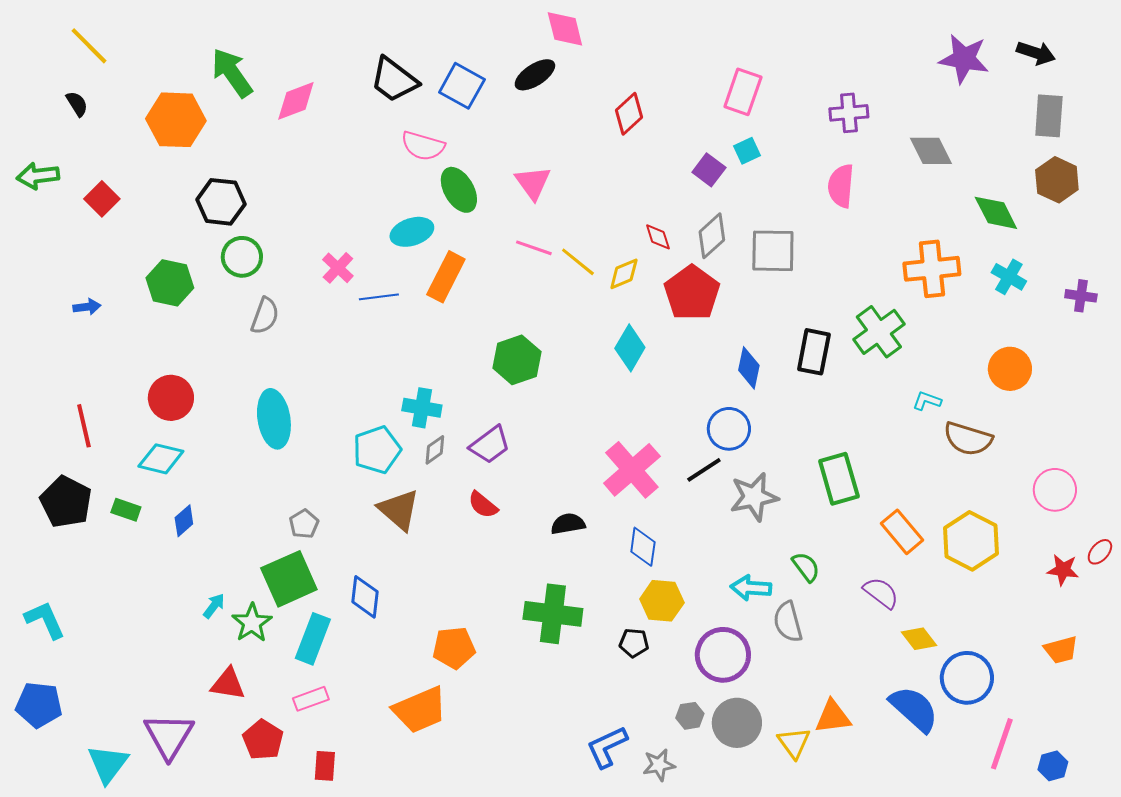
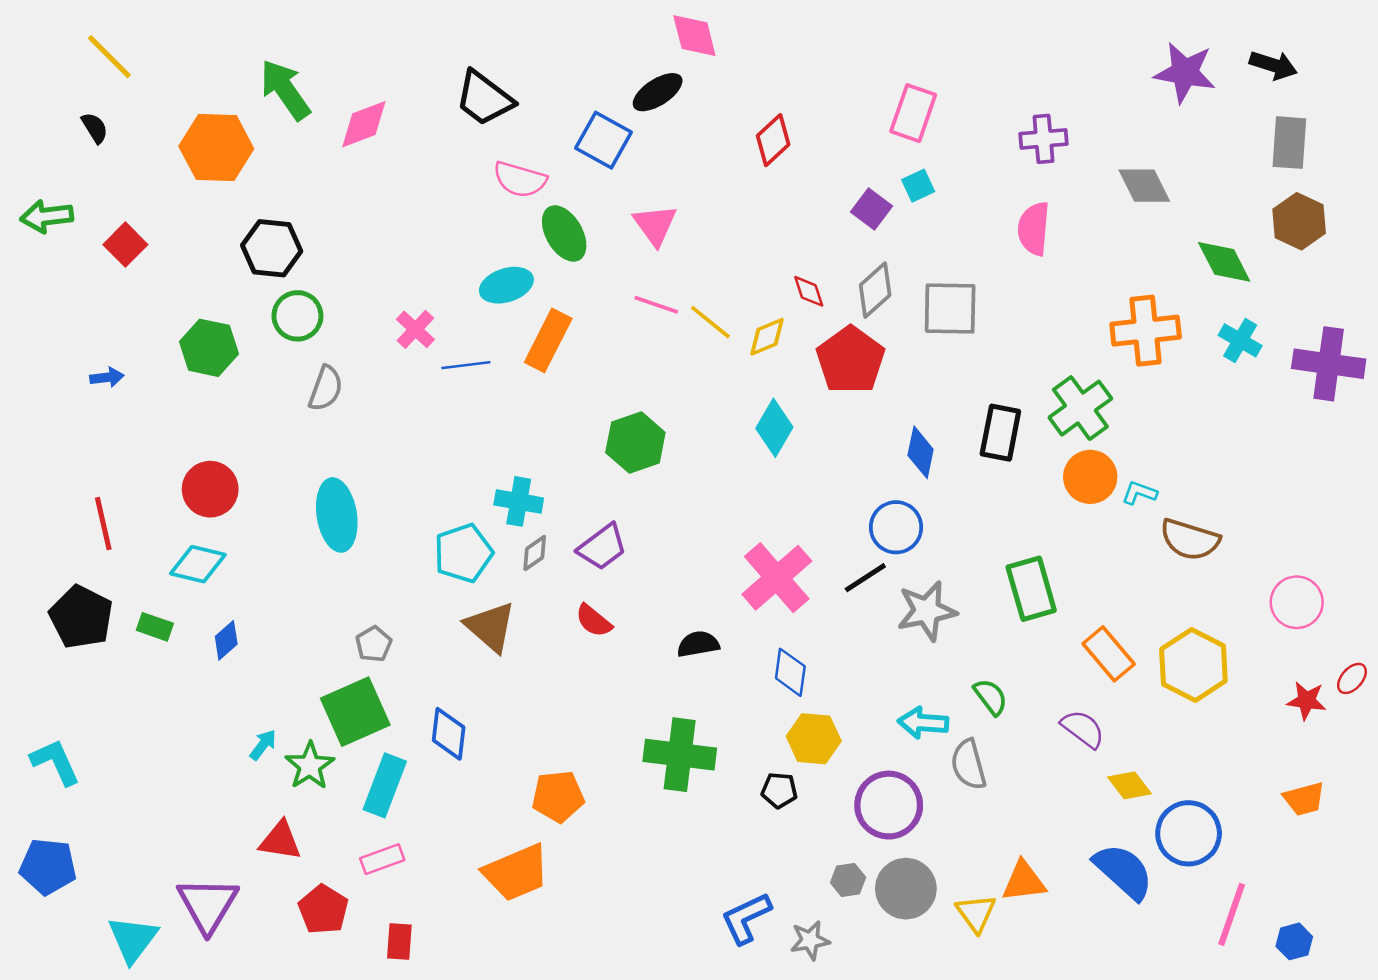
blue square: (462, 86) -> (603, 140), moved
purple cross: (1081, 296) -> (1329, 364), size x1.8
orange circle: (1010, 369) -> (1090, 477), moved

